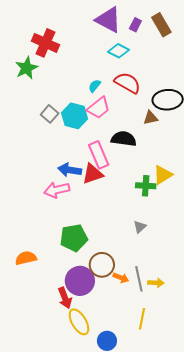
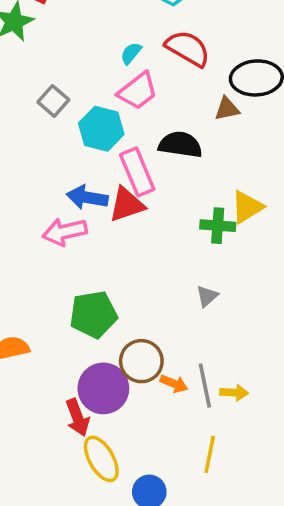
cyan hexagon: (75, 116) -> (101, 129), moved

